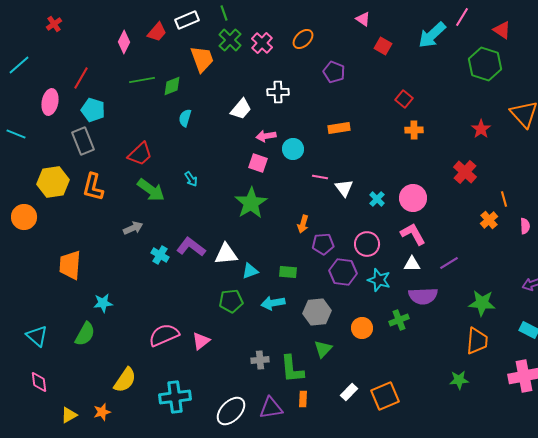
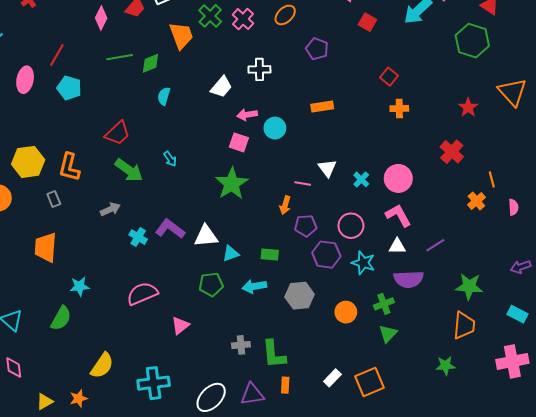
gray rectangle: (83, 141) -> (54, 199), moved, size x0.6
pink line: (320, 177) -> (303, 184), moved
pink semicircle: (164, 335) -> (142, 294), moved
green triangle: (323, 349) -> (388, 334), moved

